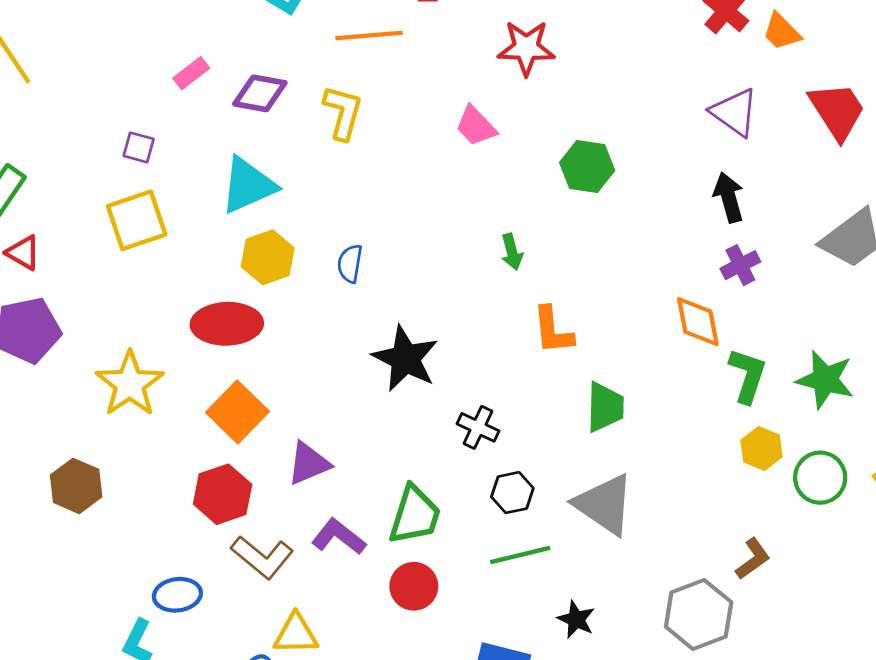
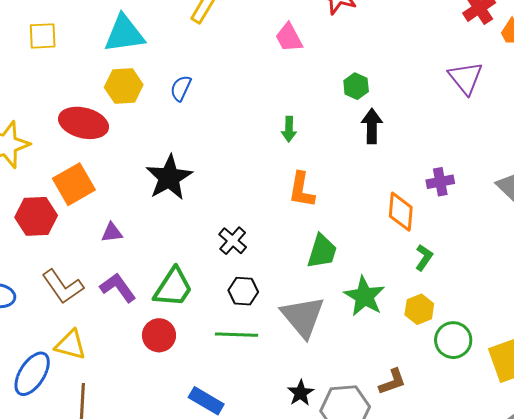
green hexagon: (587, 166) -> (356, 86), size x0.7
black arrow: (729, 197) -> (372, 126), moved
yellow square: (137, 220) -> (43, 36), size x0.7
blue semicircle: (350, 264) -> (181, 88), moved
black star: (405, 359) -> (169, 177), moved
green L-shape: (748, 375) -> (424, 257), size x0.7
green star: (825, 380) -> (364, 296), moved
purple triangle: (309, 464) -> (112, 233), size x0.7
red hexagon: (223, 494) -> (36, 216), moved
black star: (576, 619) -> (301, 393), moved

